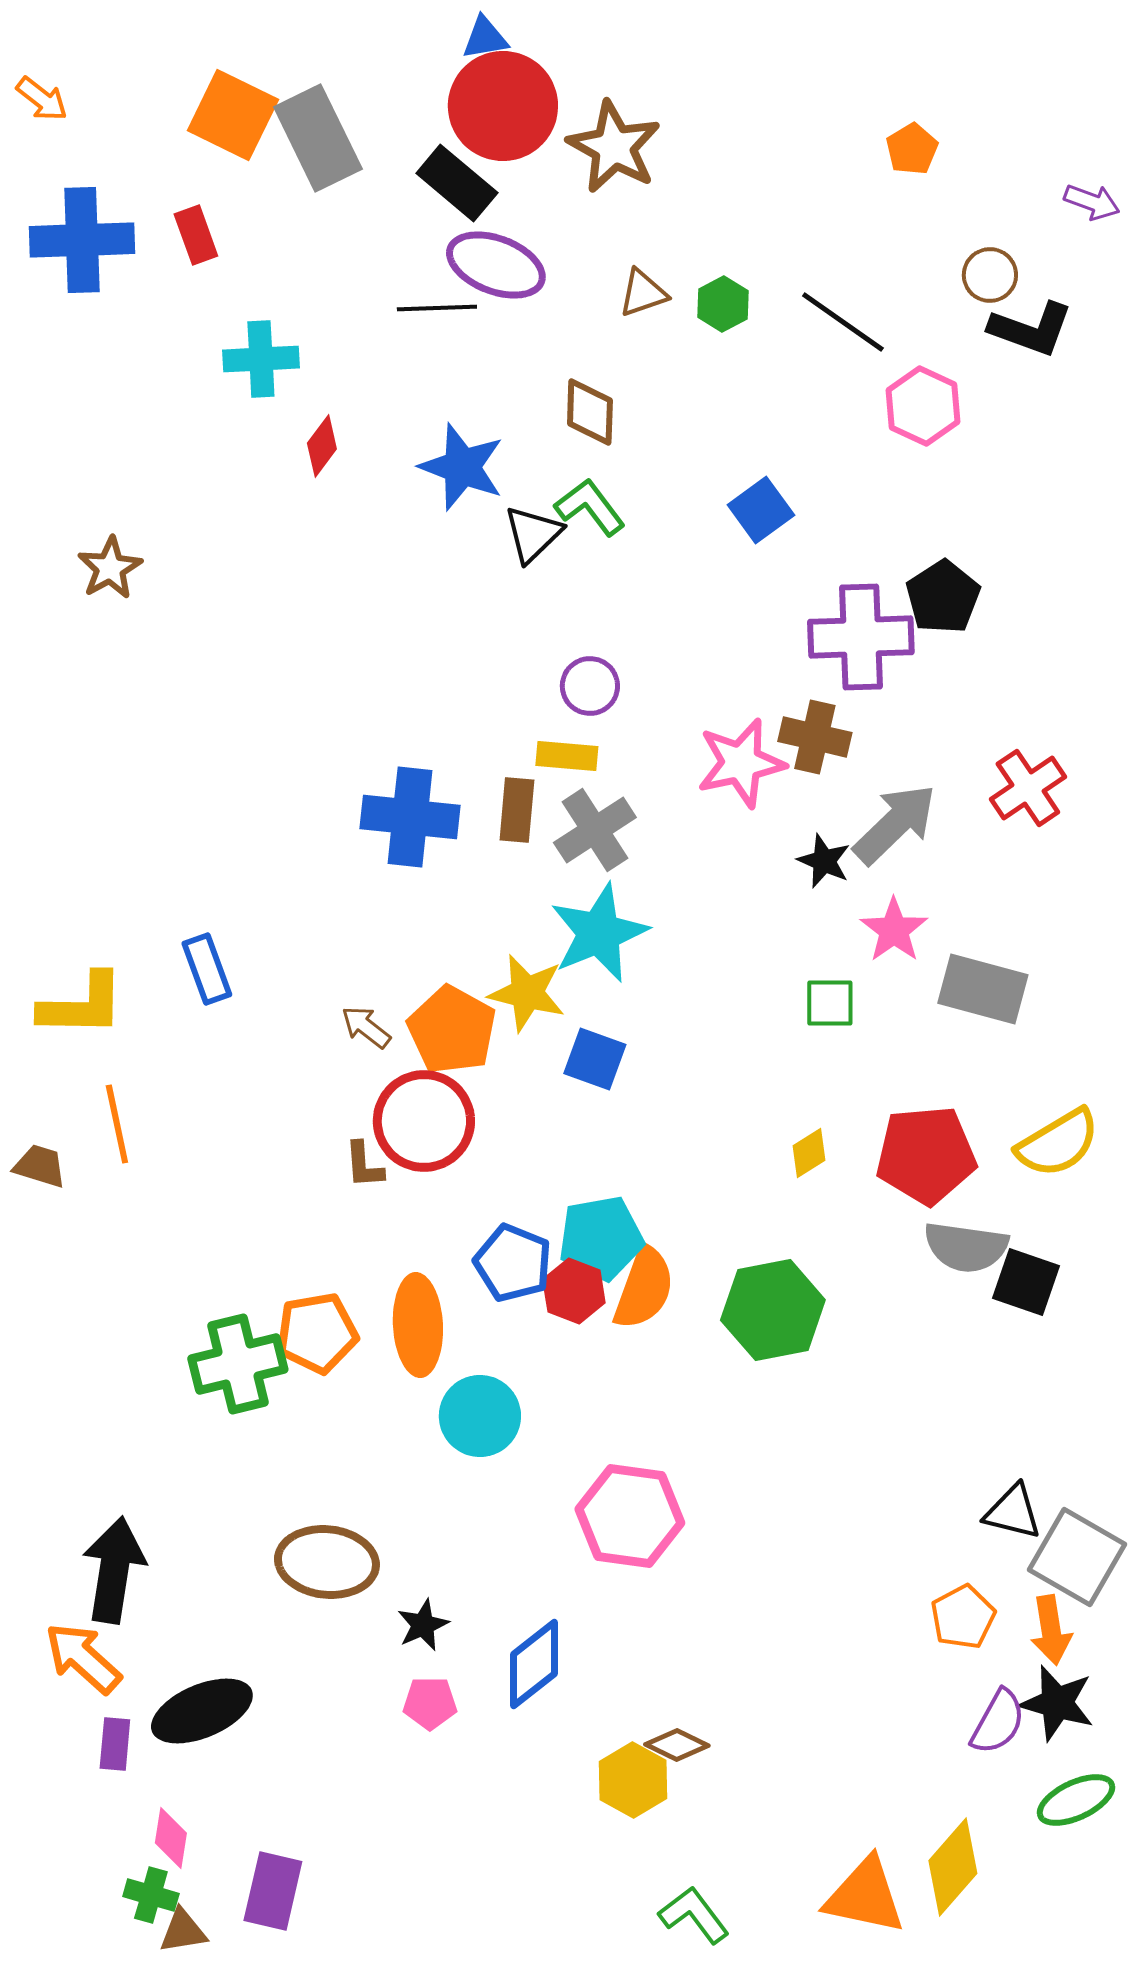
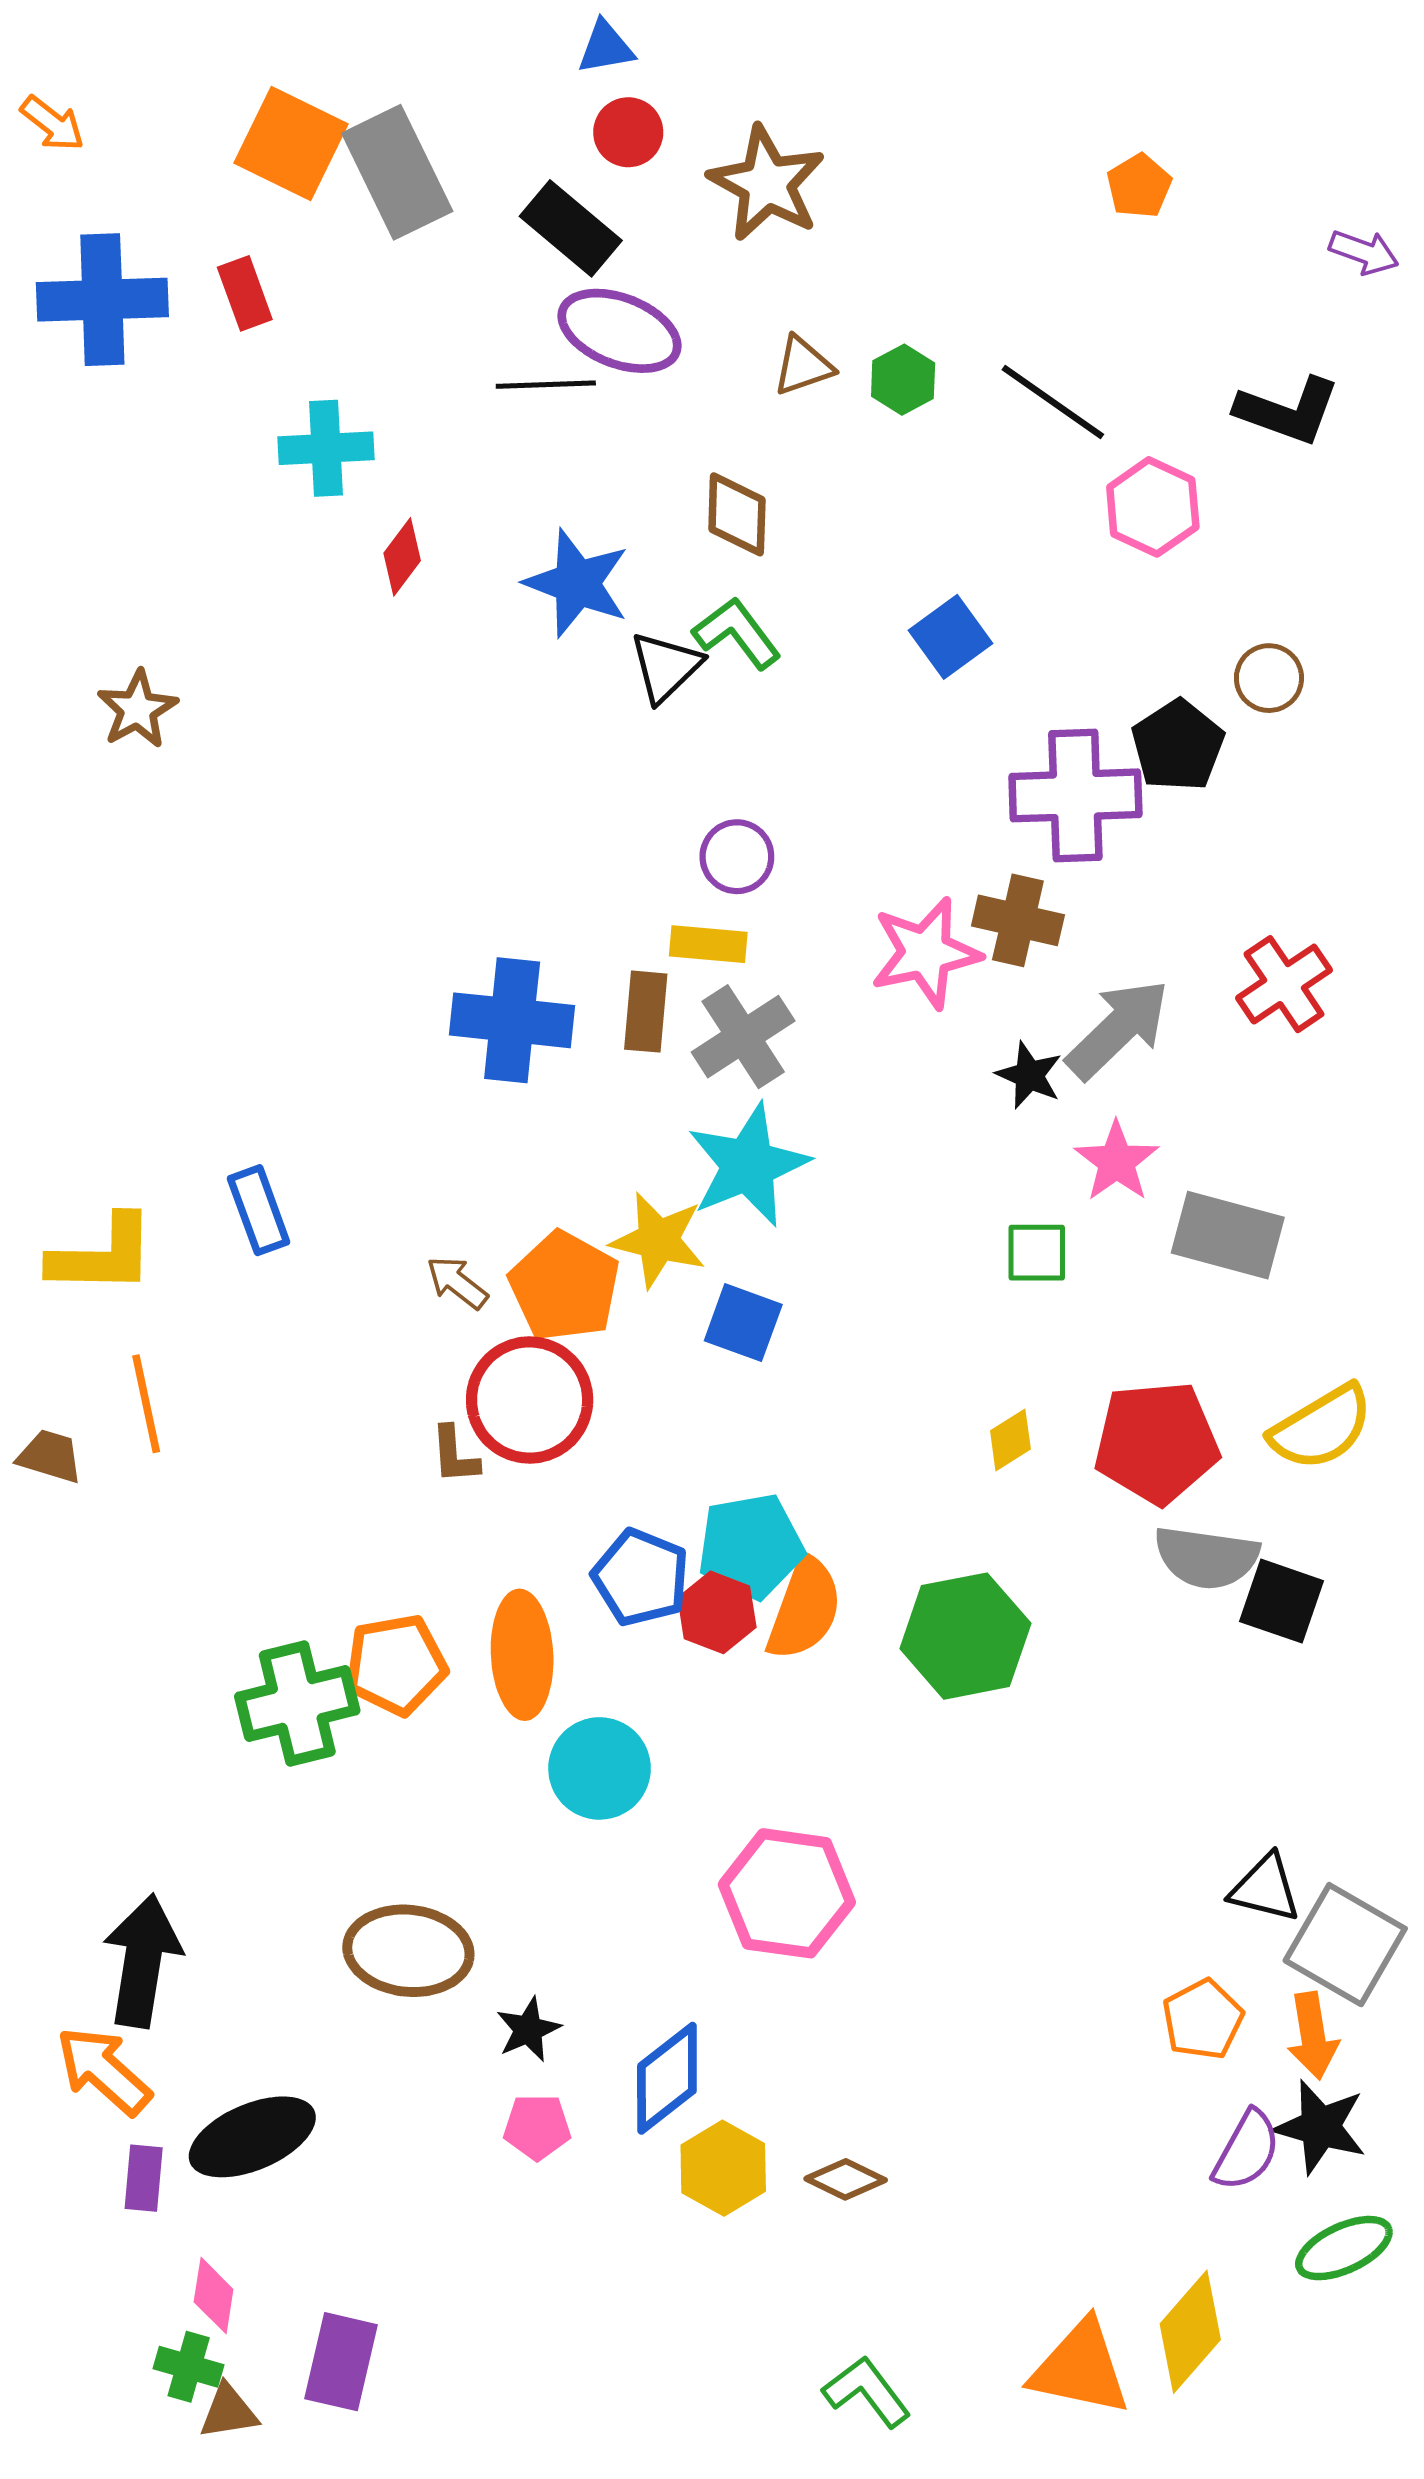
red circle: (503, 106) -> (628, 132), size x0.5
brown circle: (990, 275) -> (1269, 678), moved
yellow hexagon: (633, 1780) -> (723, 2168), moved

